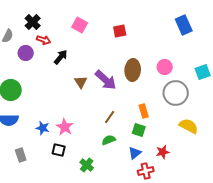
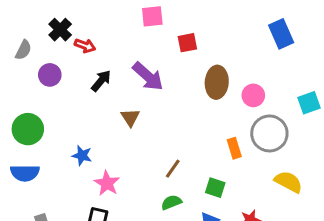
pink square: (80, 25) -> (152, 16), moved, turned -35
red arrow: (44, 40) -> (85, 46), moved
brown ellipse: (133, 70) -> (217, 82), moved
purple arrow: (106, 80) -> (148, 76), moved
orange rectangle: (144, 111) -> (234, 148), moved
blue star: (43, 128) -> (82, 155), moved

